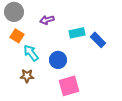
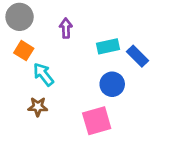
purple arrow: (47, 20) -> (66, 28), turned 104
blue circle: (58, 60) -> (112, 84), moved

